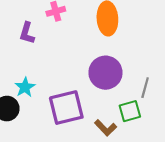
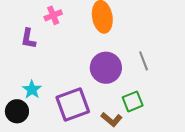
gray line: (145, 88) -> (144, 61), moved, turned -30

